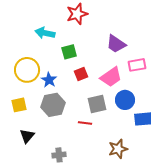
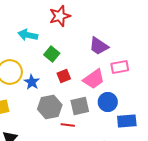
green square: (69, 52) -> (52, 54), turned -35
gray hexagon: (53, 105) -> (50, 107), moved

